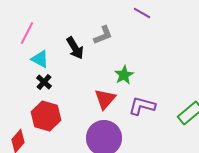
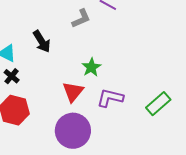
gray L-shape: (103, 35) -> (81, 18), moved

